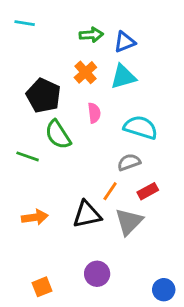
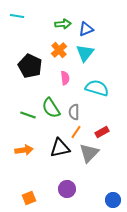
cyan triangle: (123, 77) -> (85, 53), turned -36
green semicircle: (58, 135) -> (51, 108), moved
green line: (28, 156) -> (28, 115), moved
gray semicircle: (129, 162) -> (74, 112), moved, turned -70

